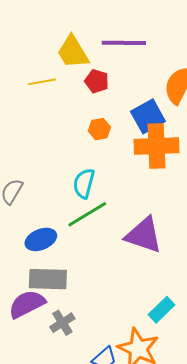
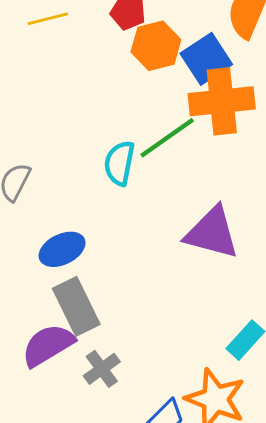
orange hexagon: (99, 129) -> (156, 46), moved, size x1.5
green line: (87, 214) -> (167, 138), moved
gray rectangle: (48, 279) -> (76, 306), turned 66

